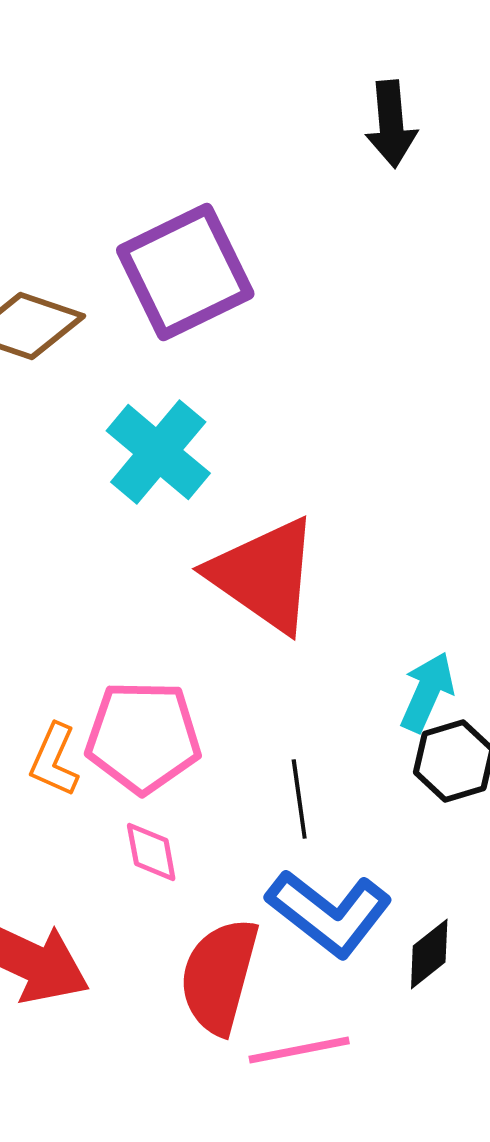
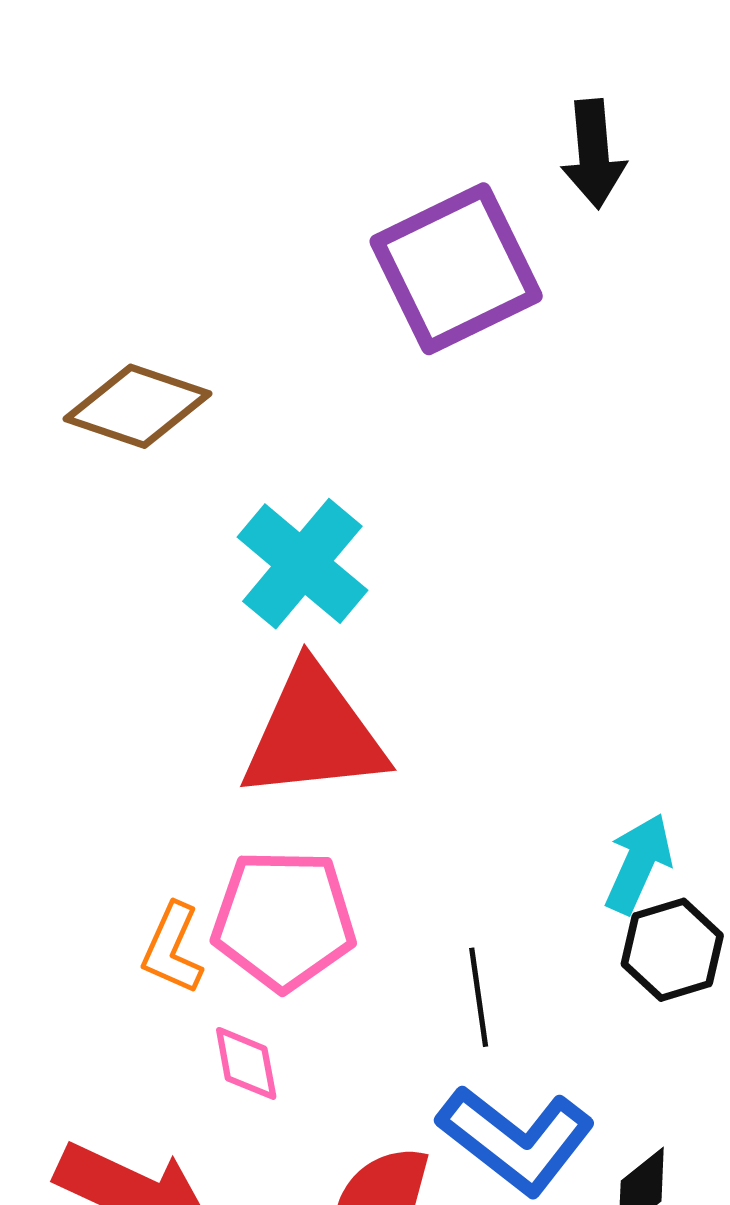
purple square: (185, 272) -> (456, 269), moved
red triangle: (264, 575) -> (314, 734), moved, turned -41
pink diamond: (151, 852) -> (246, 1063), moved

